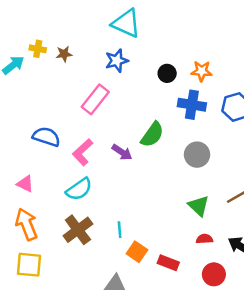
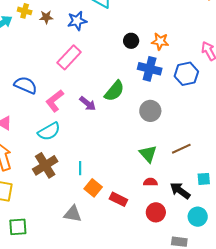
blue star: (117, 61) -> (77, 21), moved

